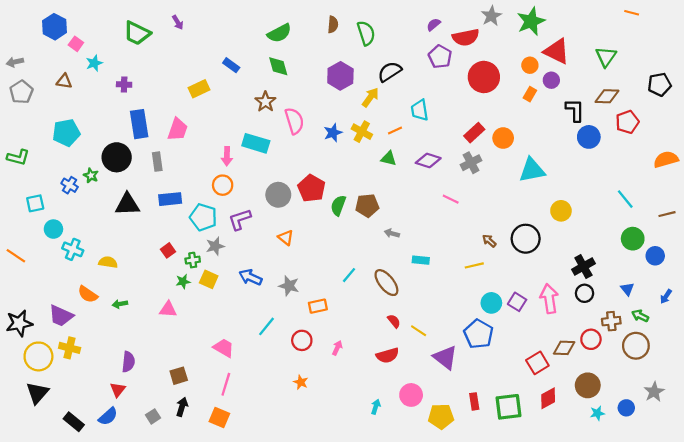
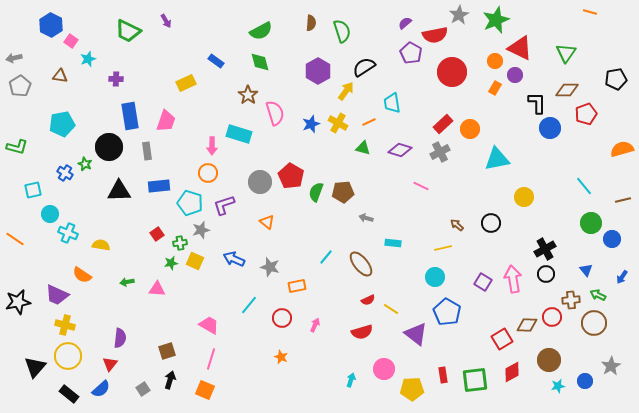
black circle: (526, 239) -> (491, 223), size x0.7
cyan circle: (491, 303) -> (435, 277), moved
green arrow: (120, 304) -> (127, 282), moved
red semicircle: (394, 321) -> (368, 300), turned 104
yellow circle: (38, 356) -> (68, 356), moved

